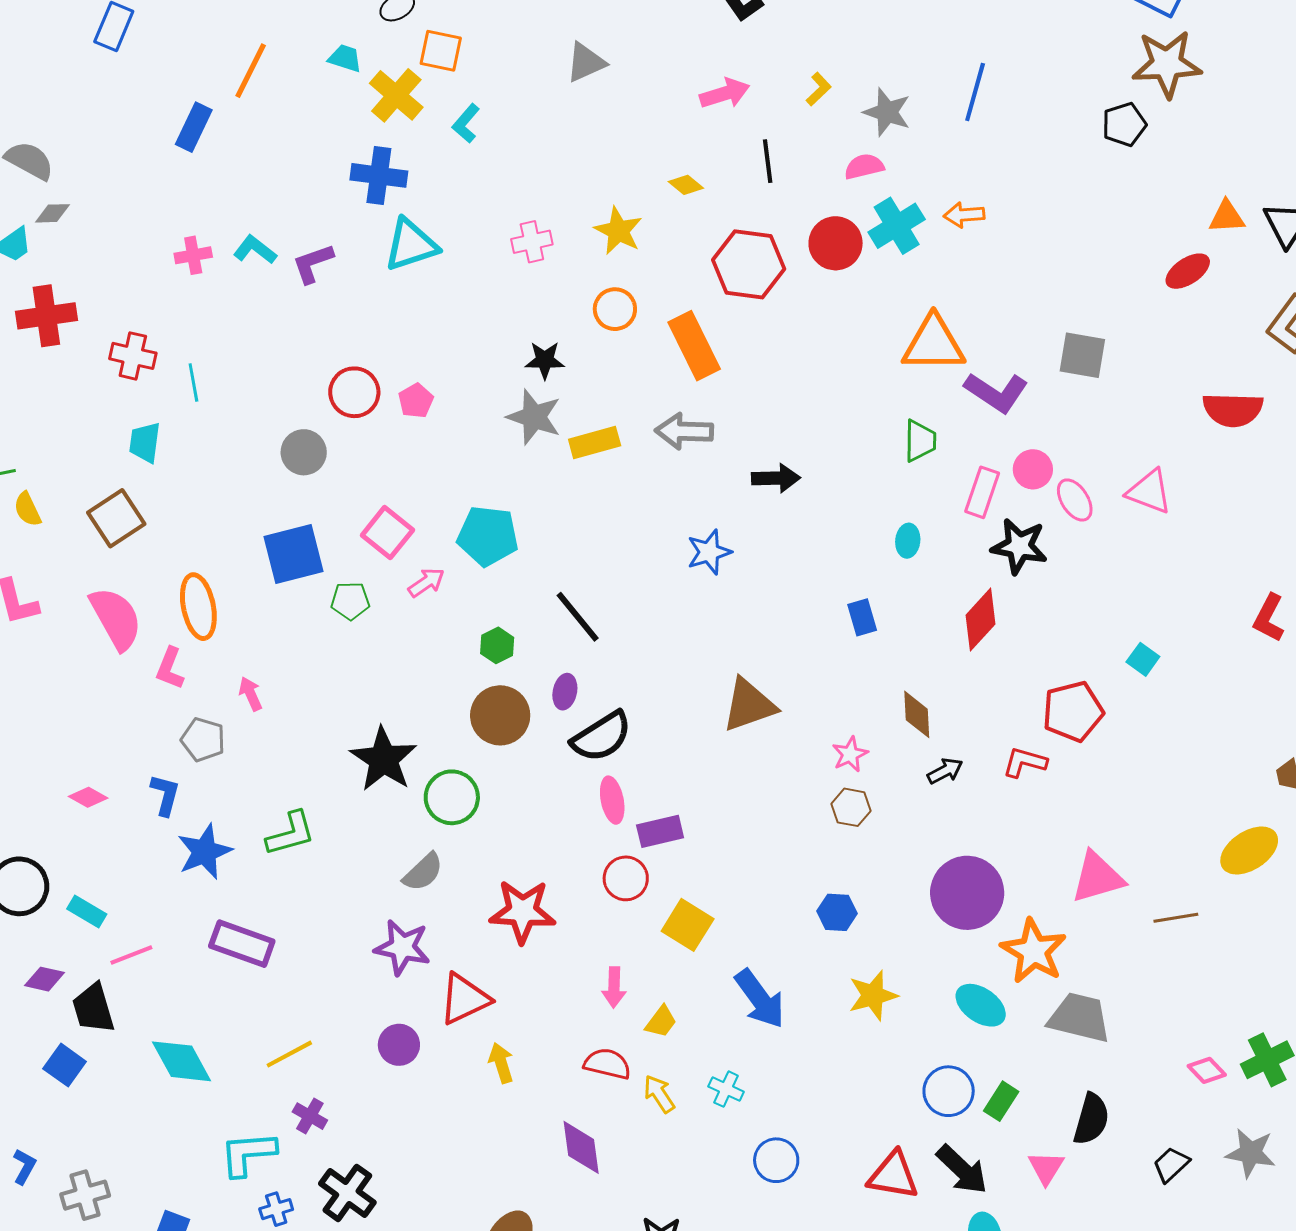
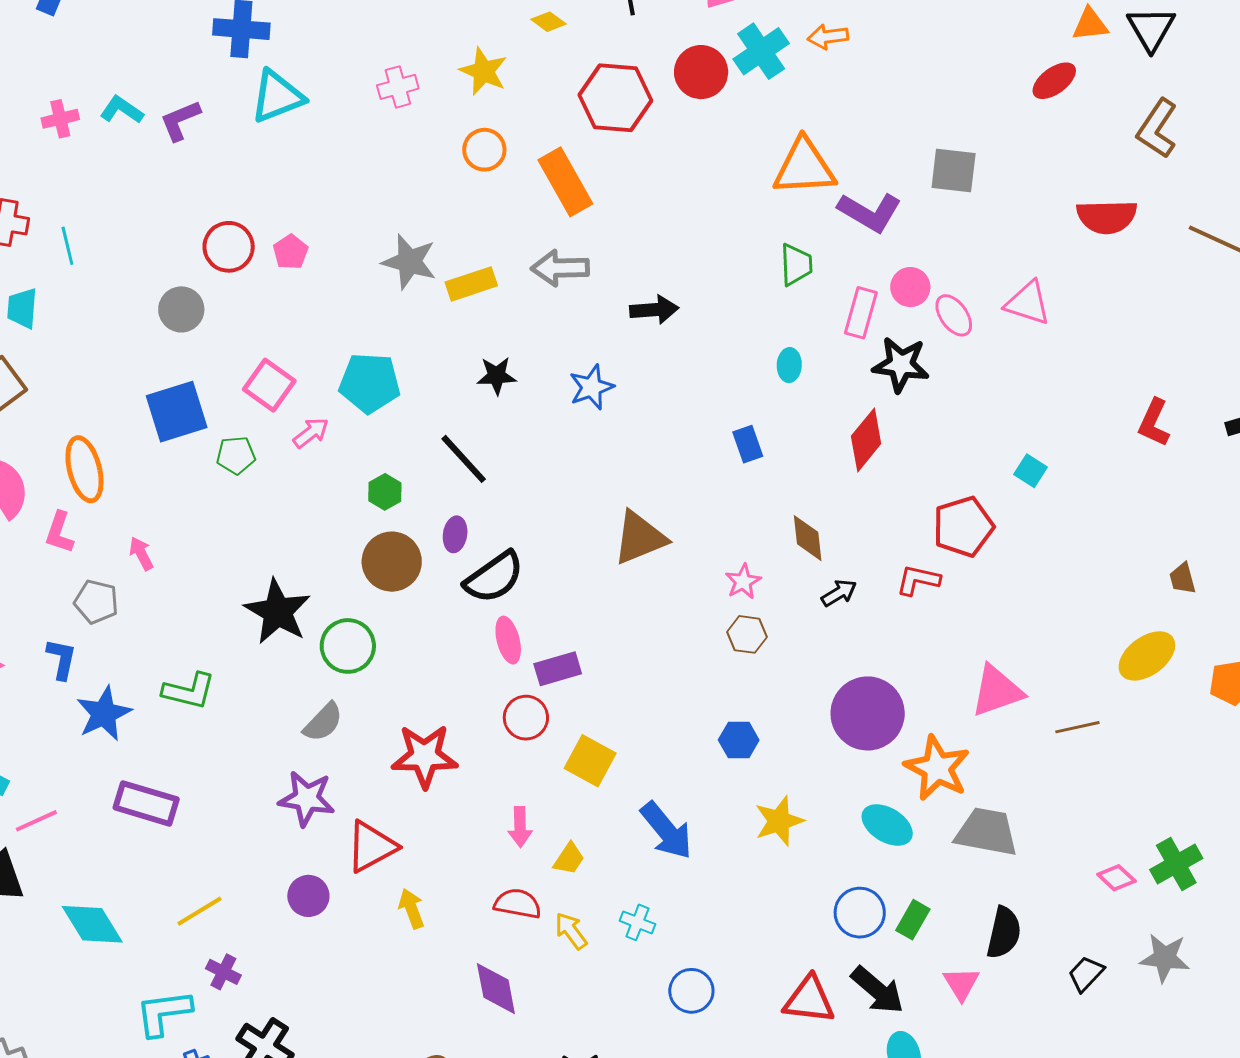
black star: (545, 360) -> (497, 376), moved
green L-shape: (291, 834) -> (189, 691), turned 32

